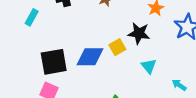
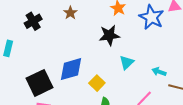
yellow square: (117, 47) -> (97, 83), moved
cyan triangle: (149, 66) -> (127, 62), turned 42

